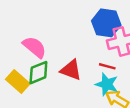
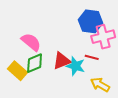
red triangle: (71, 70) -> (62, 61), turned -42
cyan star: (107, 84) -> (76, 66), moved

